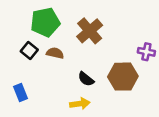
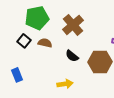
black semicircle: (86, 79) -> (72, 56), moved

